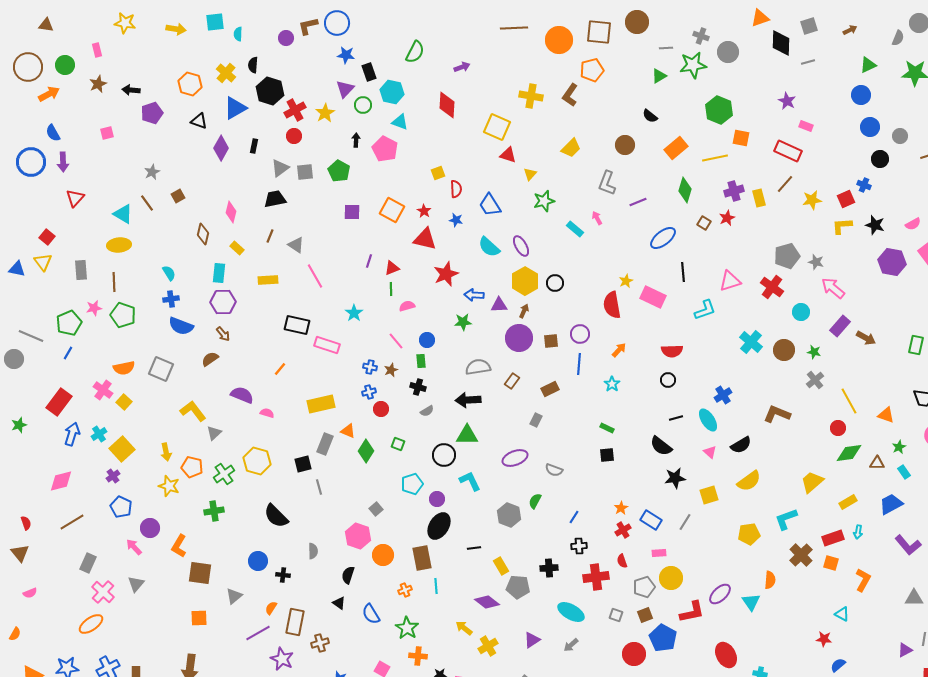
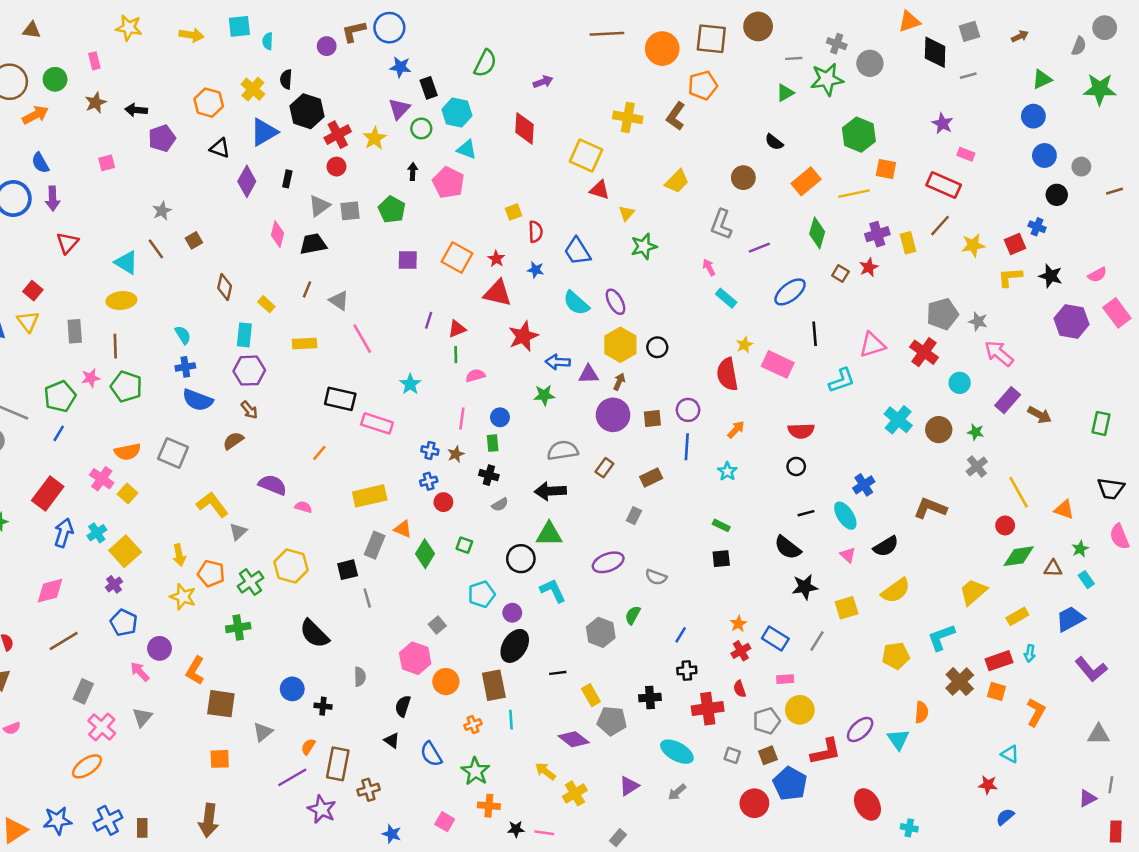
pink diamond: (231, 212) -> (277, 234), moved
cyan rectangle: (575, 229) -> (726, 298), moved
pink line: (396, 341) -> (462, 419), turned 48

